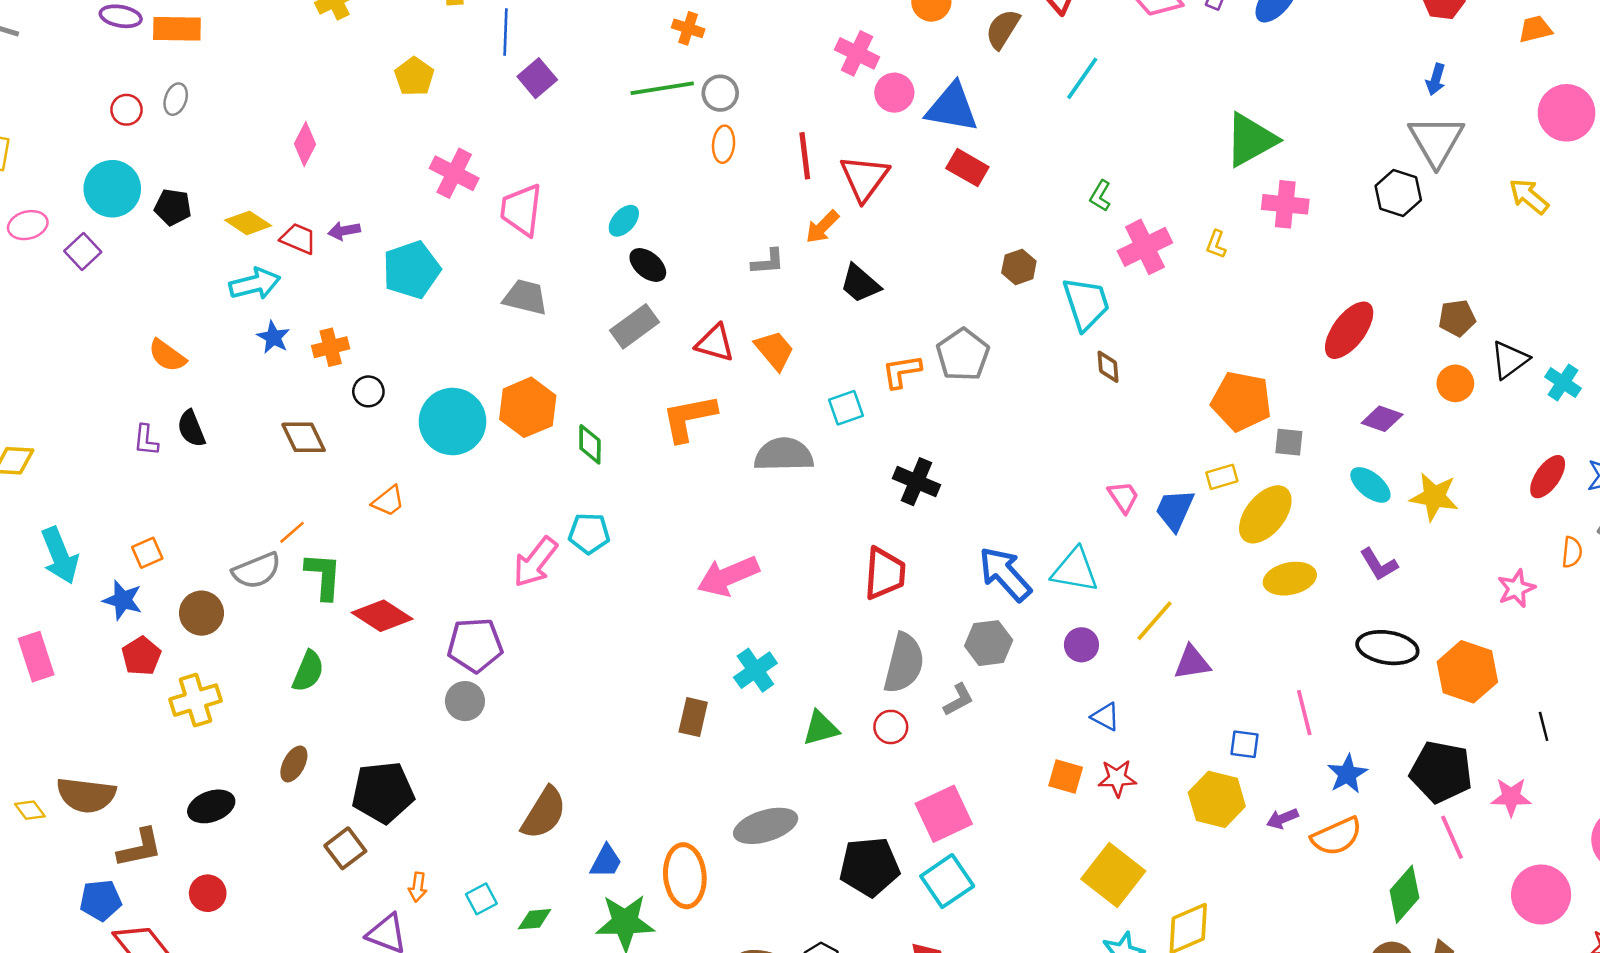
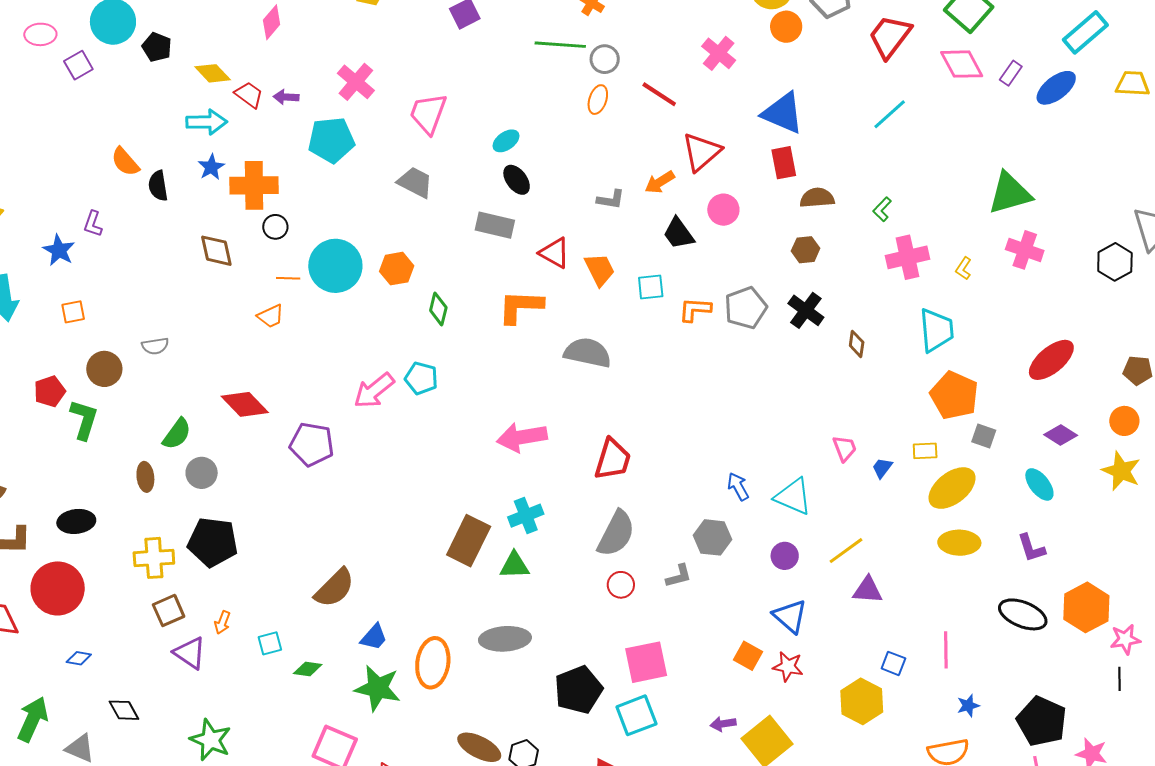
brown semicircle: (1003, 29) -> (817, 198), moved, turned 40
pink circle: (894, 93) -> (723, 210), moved
red line: (805, 156) -> (659, 94), moved, turned -63
red rectangle: (967, 168) -> (784, 163), turned 36
pink cross: (454, 173) -> (356, 82), moved
cyan trapezoid: (1086, 304) -> (936, 330), moved
gray rectangle: (635, 326) -> (495, 225), turned 36
orange cross: (331, 347) -> (254, 185), size x1.6
orange hexagon: (528, 407) -> (397, 269), size x0.7
cyan square: (846, 408) -> (651, 287), moved
black semicircle: (191, 429) -> (158, 186), moved
black cross: (917, 482) -> (806, 310), moved
yellow star: (1434, 497) -> (1121, 471), moved
blue trapezoid: (1175, 510) -> (882, 468), size x0.6
orange line: (292, 532) -> (288, 278), moved, turned 30
gray semicircle: (257, 571) -> (155, 346), size x0.7
red trapezoid: (885, 573) -> (613, 459), moved
blue arrow: (1005, 574) -> (738, 487), size x0.6
green L-shape: (323, 576) -> (84, 420), moved
pink star: (1516, 588) -> (1125, 639), moved
blue star: (123, 600) -> (59, 250), moved
gray semicircle: (904, 663) -> (616, 534), moved
orange hexagon: (1467, 672) -> (1086, 607), moved
yellow cross: (195, 700) -> (154, 558), moved
gray circle: (465, 701) -> (202, 473), moved
brown rectangle: (693, 717) -> (469, 541), size x1.6
blue triangle: (1105, 717) -> (790, 616), size x1.5
black line: (1544, 726) -> (1120, 679), moved
green triangle: (821, 728) -> (515, 565), moved
brown ellipse: (294, 764) -> (145, 477), moved, turned -48
blue star: (1347, 774) -> (968, 706), size x0.7
purple arrow: (1282, 819) -> (723, 724), moved
brown square: (345, 848) -> (169, 611), moved
black pentagon: (869, 867) -> (578, 690), turned -30
red circle: (208, 893) -> (58, 588), size x1.8

